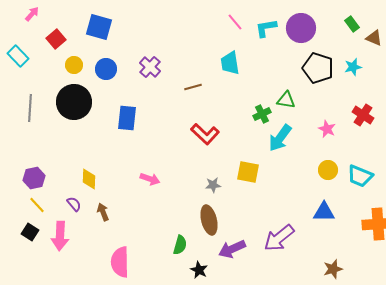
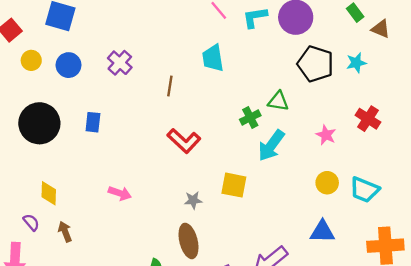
brown line: (193, 87) -> (170, 86), turned -66
black circle: (74, 102) -> (39, 123), moved
blue rectangle: (127, 118) -> (93, 122), size x0.7

